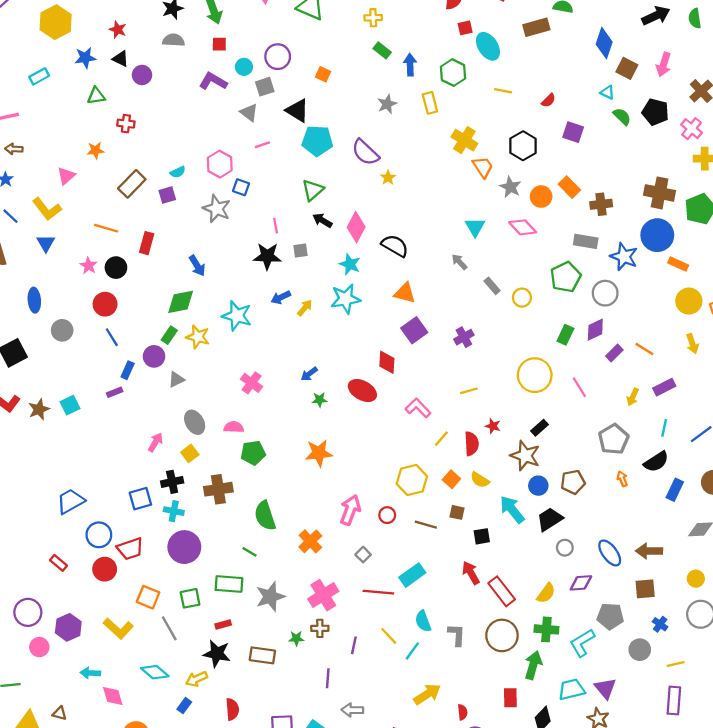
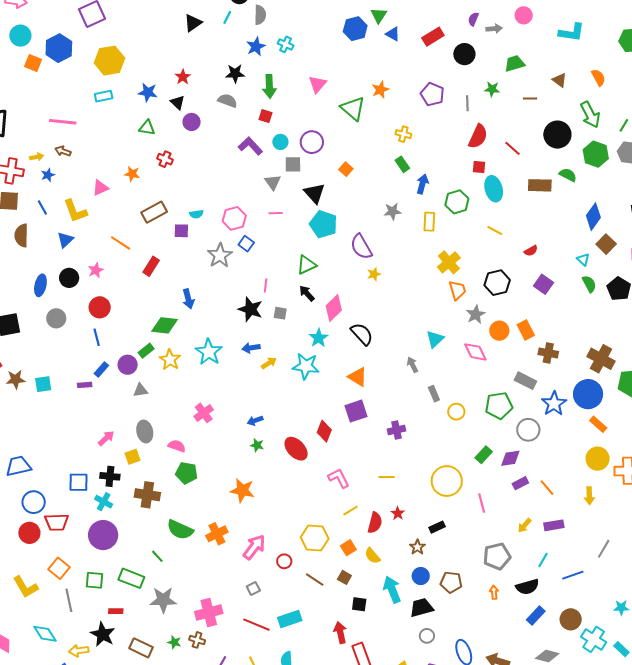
yellow hexagon: (56, 22) -> (110, 61), moved
black circle: (116, 268) -> (69, 278), moved
brown star: (525, 456) -> (417, 547), size x0.6
green semicircle: (265, 516) -> (180, 530), turned -64
orange cross: (310, 541) -> (217, 534), moved

